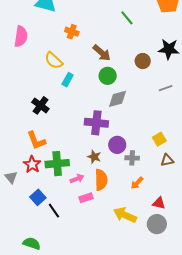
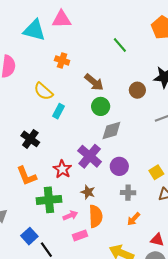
purple cross: (96, 123) -> (90, 156), turned 35
purple circle: (117, 145) -> (119, 166), moved
red star: (32, 164) -> (62, 169), moved

